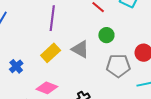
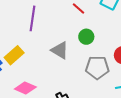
yellow rectangle: (51, 53) -> (14, 55), moved

